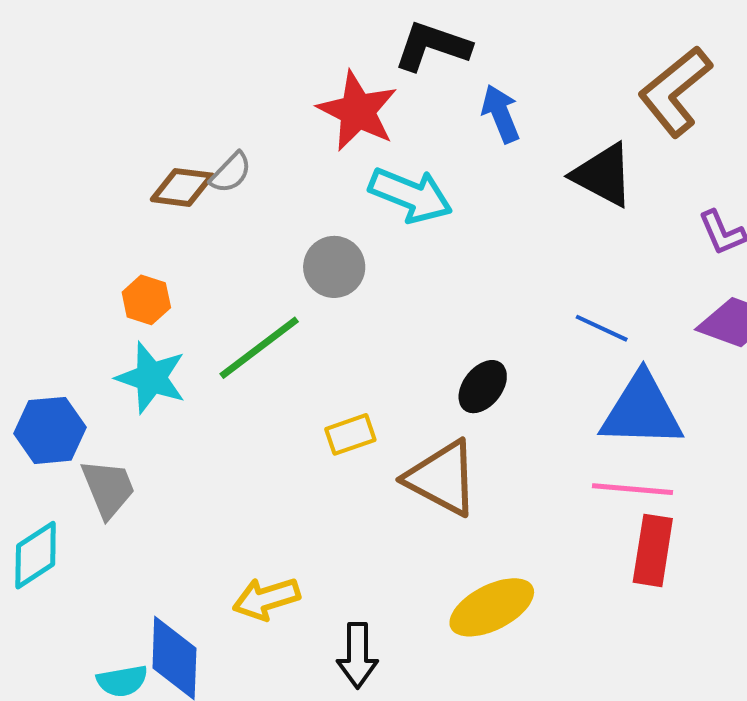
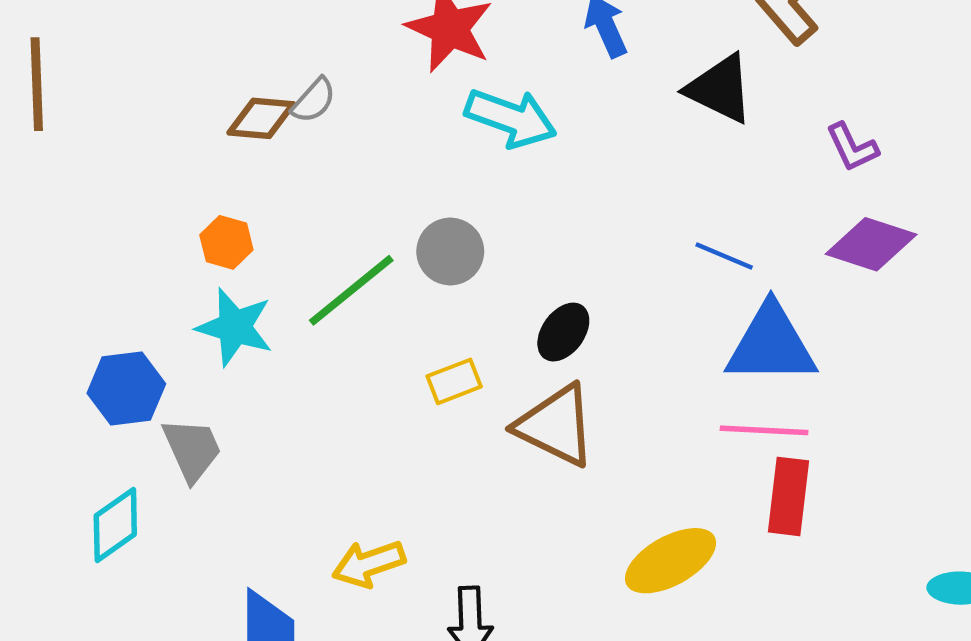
gray circle: (334, 267) -> (450, 251), moved
black ellipse: (483, 387) -> (563, 332), moved
yellow ellipse: (492, 607) -> (671, 561), moved

